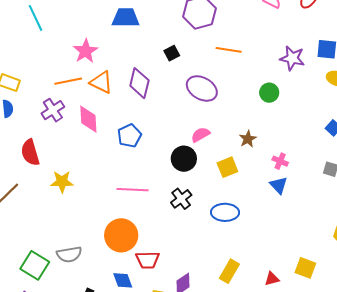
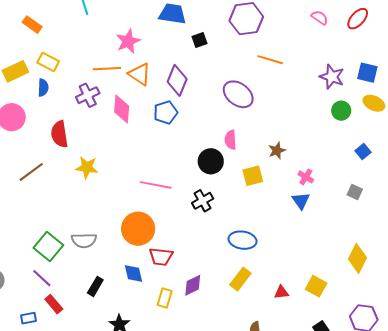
black square: (172, 53) -> (199, 40), moved
green circle: (269, 93) -> (341, 111), moved
pink semicircle: (200, 135) -> (231, 140), turned -72
blue pentagon: (129, 136) -> (166, 113), moved
blue ellipse: (225, 212) -> (243, 240), moved

